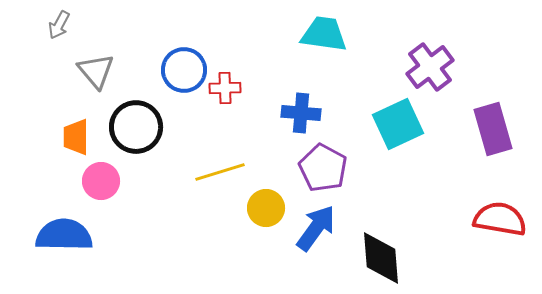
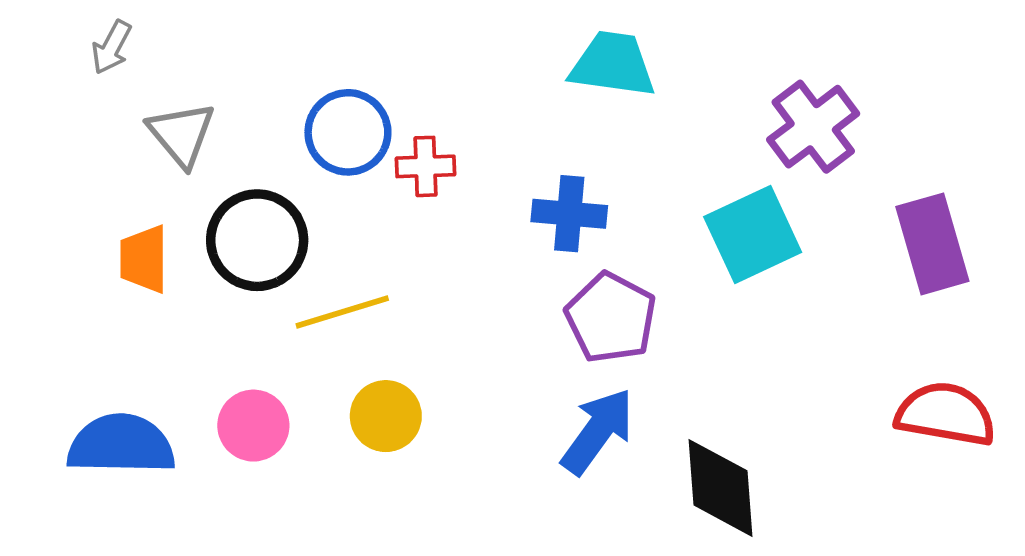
yellow line: (220, 172) -> (342, 312), moved
pink circle: (101, 181) -> (253, 426), moved
yellow circle: (266, 208) -> (386, 416), moved

